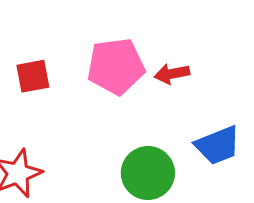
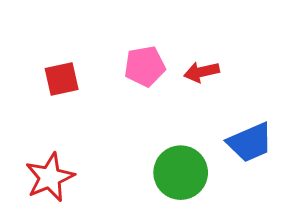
pink pentagon: (116, 66) -> (145, 66), size x0.7

